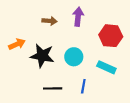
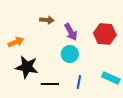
purple arrow: (78, 17) -> (71, 32), moved, turned 144
black star: (42, 56) -> (27, 67), moved
cyan rectangle: (106, 67) -> (111, 78), moved

